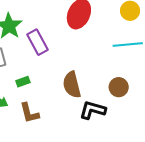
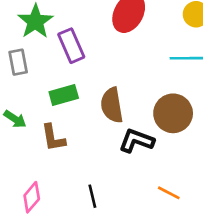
green rectangle: (23, 82) -> (64, 95), moved, size x1.5
brown circle: (119, 87) -> (173, 113), size x1.5

